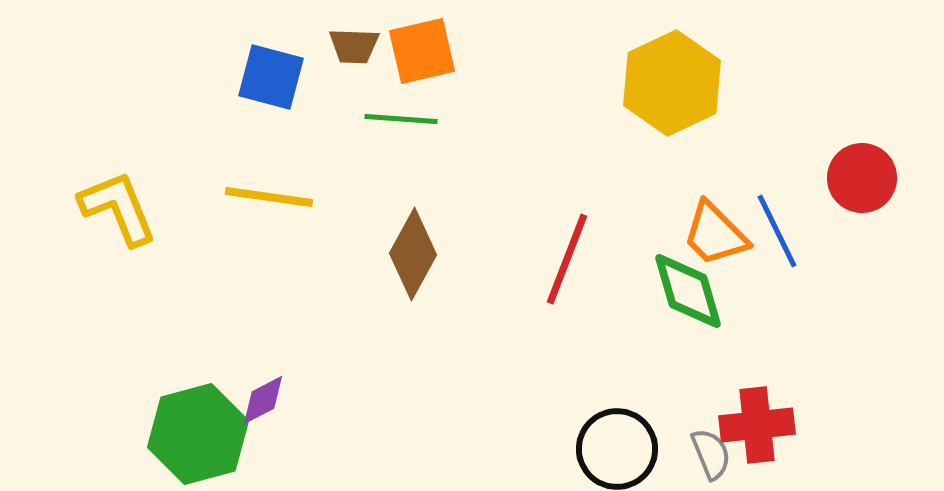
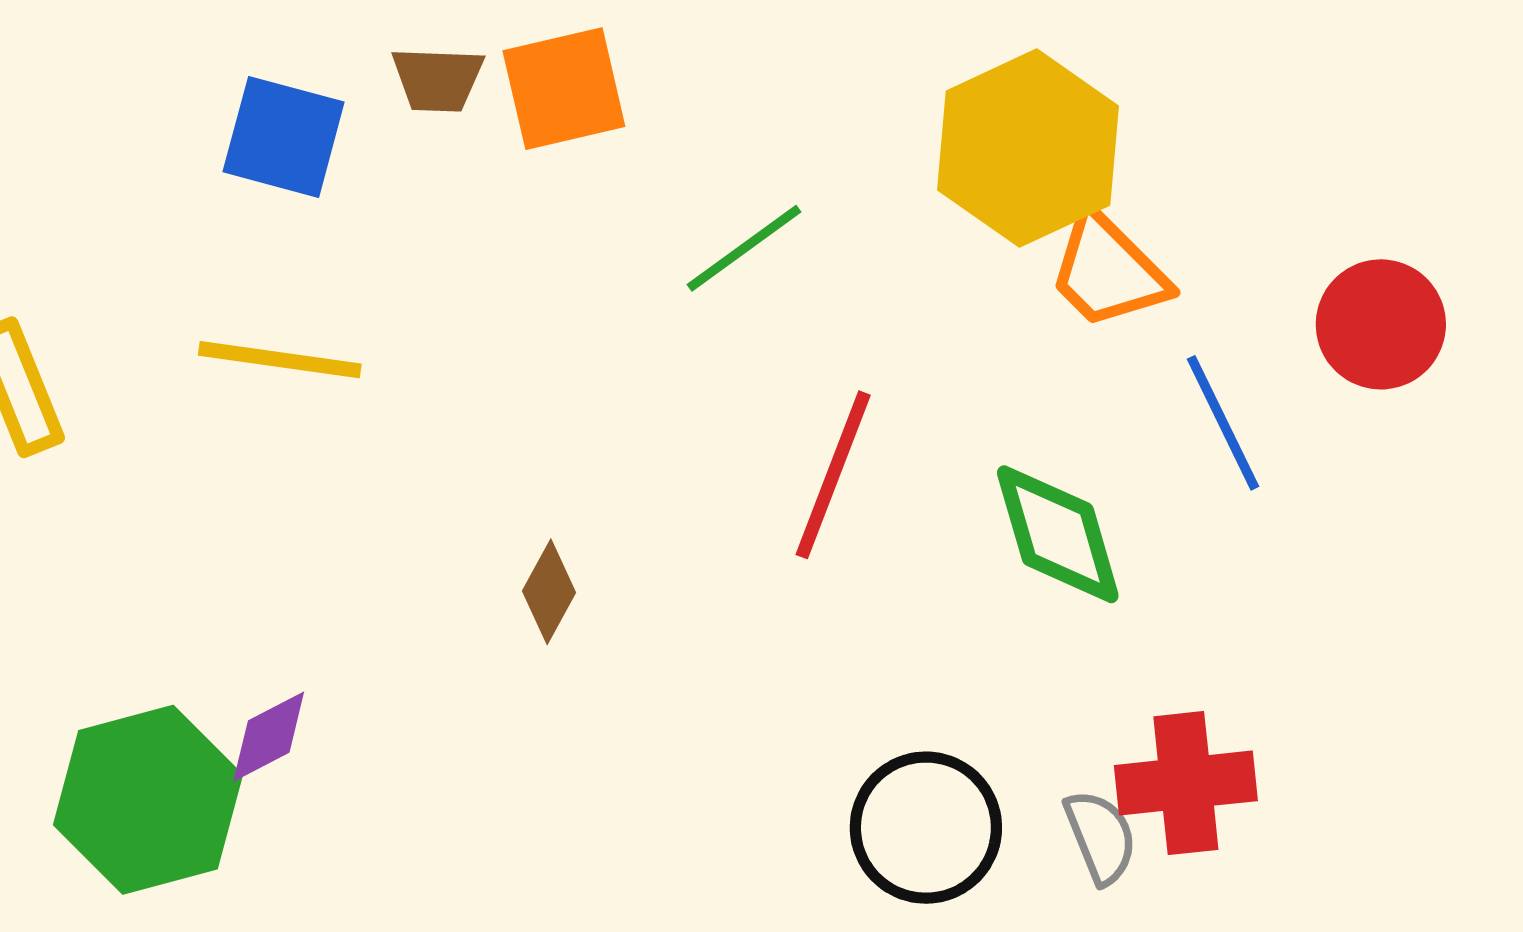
green line: (401, 119) -> (744, 248), moved, turned -40
orange trapezoid: (715, 234) -> (1108, 271), moved
brown diamond: (413, 254) -> (549, 592), moved, size x0.6

